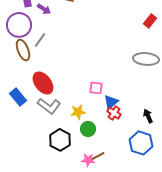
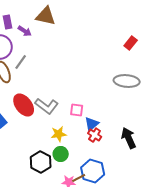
gray L-shape: (49, 106) -> (47, 106), moved
black arrow: (148, 116) -> (129, 138), size x1.5
green circle: (88, 129) -> (61, 154), moved
blue hexagon: (141, 143) -> (93, 171), moved

